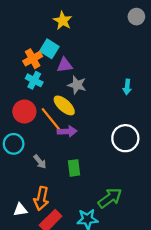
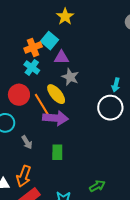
purple arrow: (67, 131) -> (56, 118), size x1.4
white circle: (125, 138) -> (110, 108), moved
green arrow: (110, 198) -> (97, 186), moved, size x0.7

